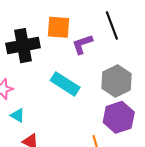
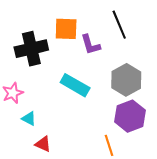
purple L-shape: (82, 44) -> (90, 45), turned -85

